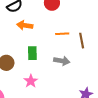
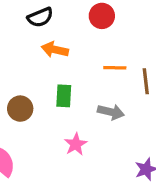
pink star: (31, 81) -> (76, 144), moved

